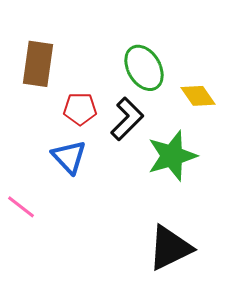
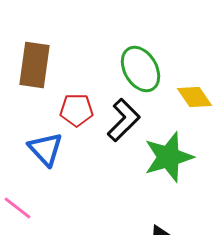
blue triangle: (69, 157) -> (46, 149), moved

